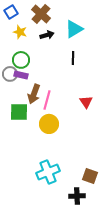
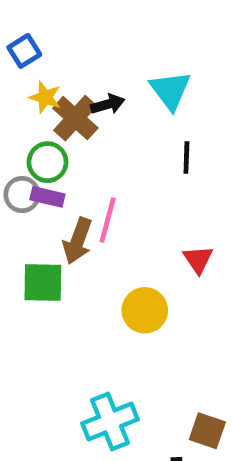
brown cross: (41, 14) -> (75, 118), moved
cyan triangle: (74, 29) -> (170, 90), turned -36
black line: (73, 58) -> (186, 157), moved
pink line: (47, 100) -> (108, 220), moved
yellow circle: (49, 124) -> (145, 310), moved

